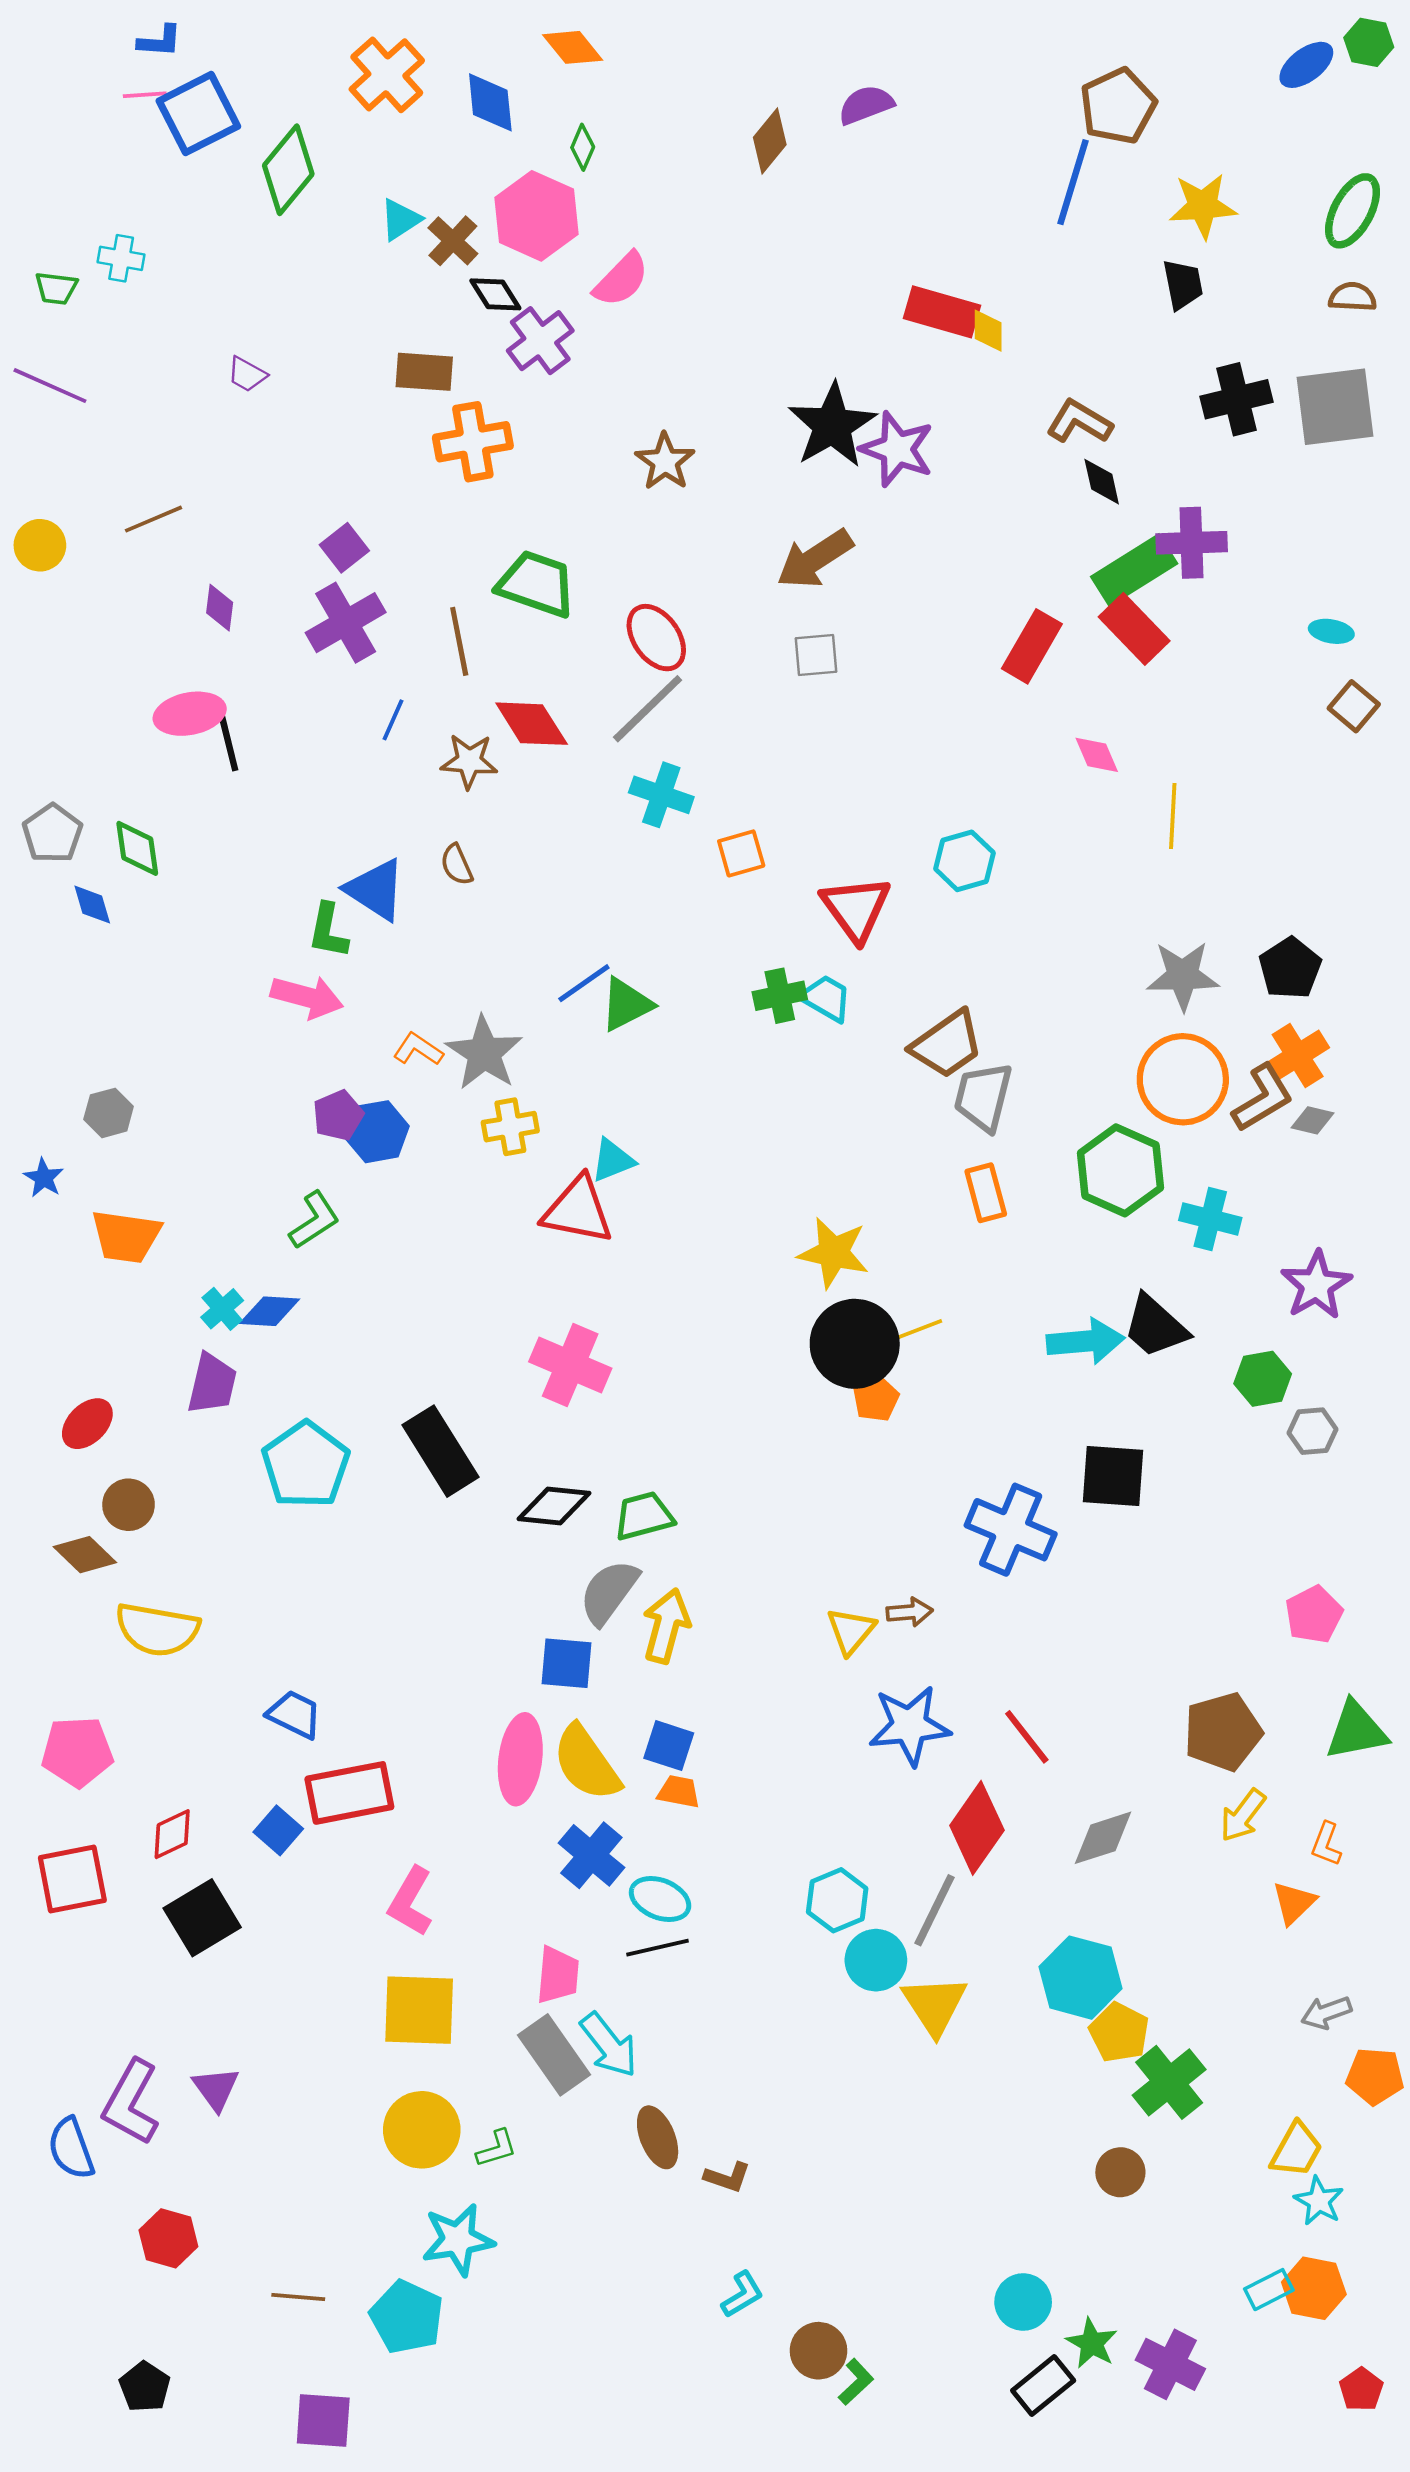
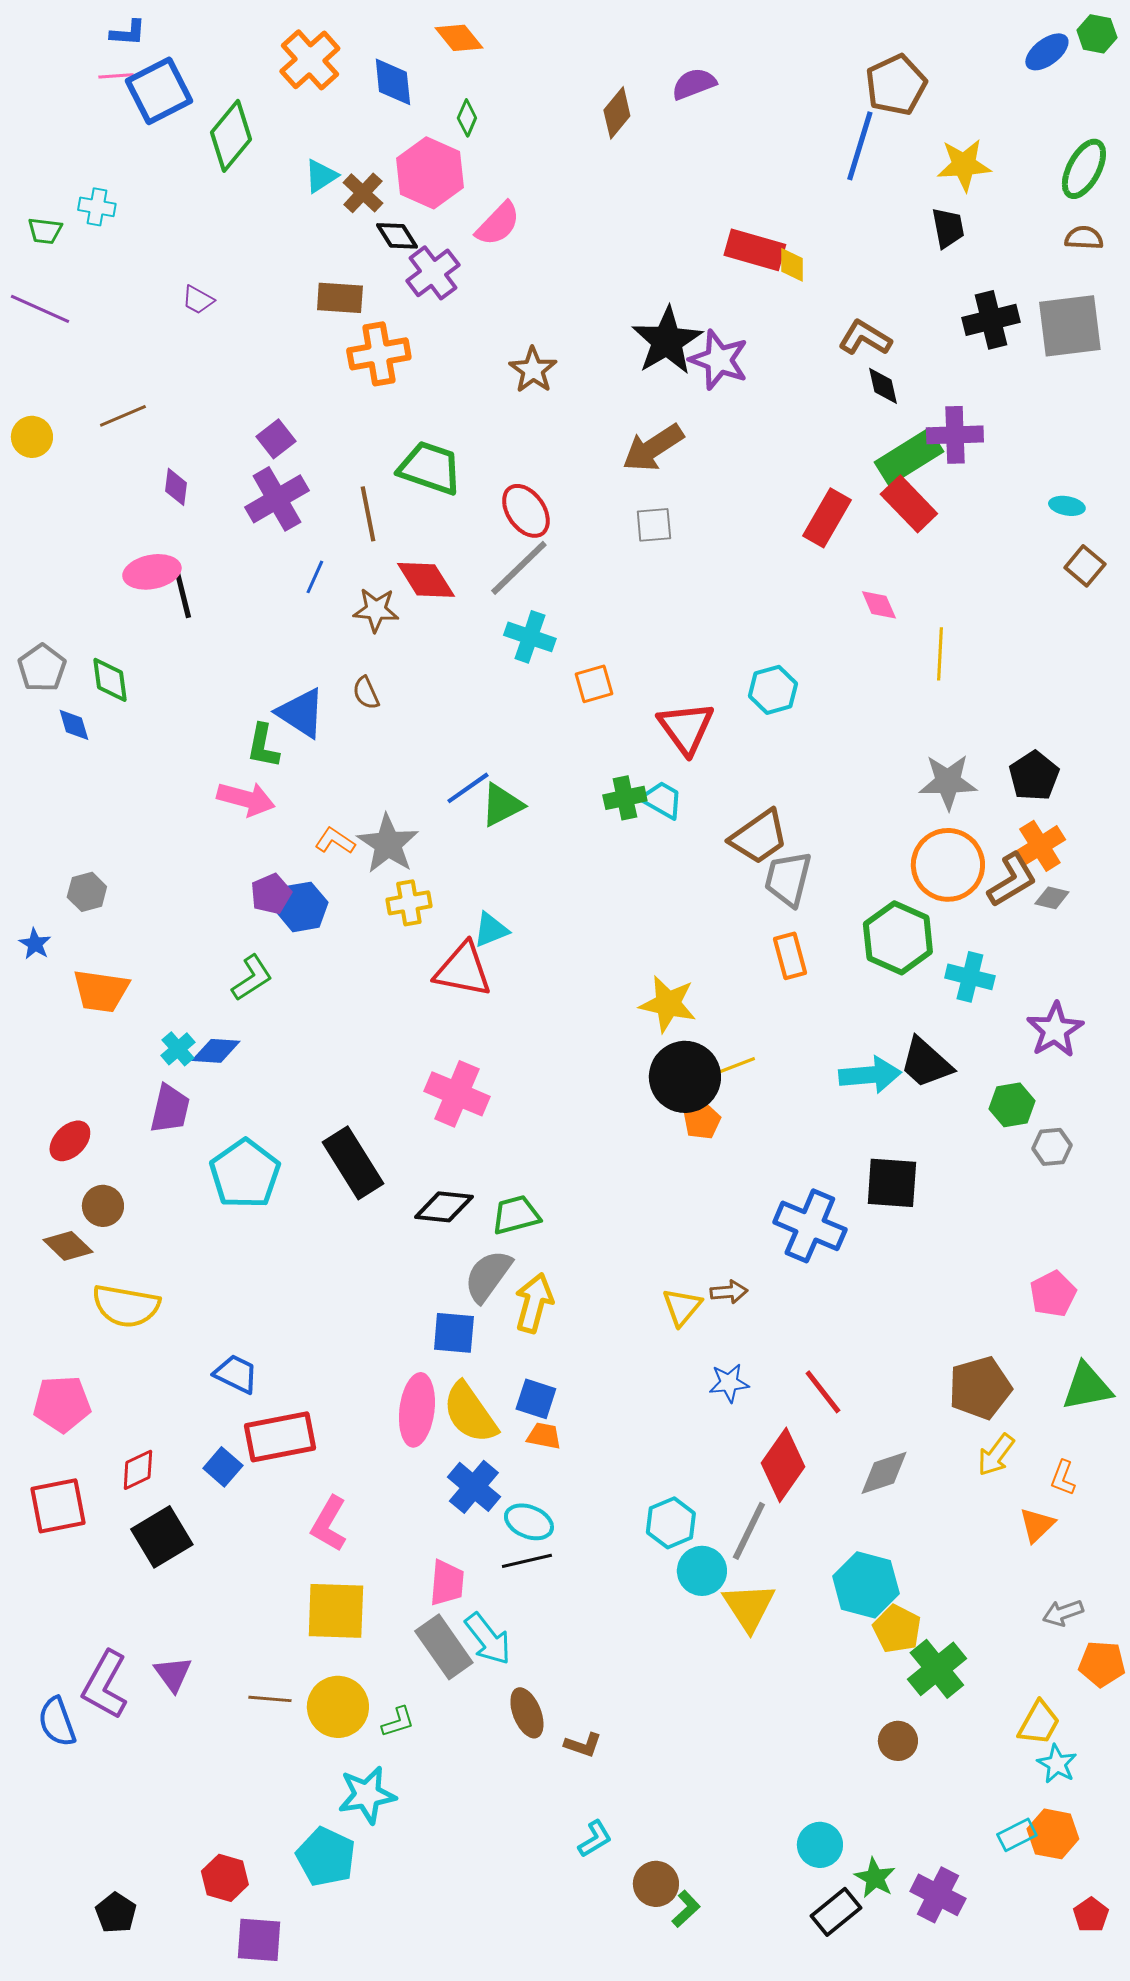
blue star: (910, 1726) -> (729, 1383), size x0.6
red hexagon: (168, 2238) -> (225, 1878), moved
brown line: (298, 2297) -> (270, 1699), moved

